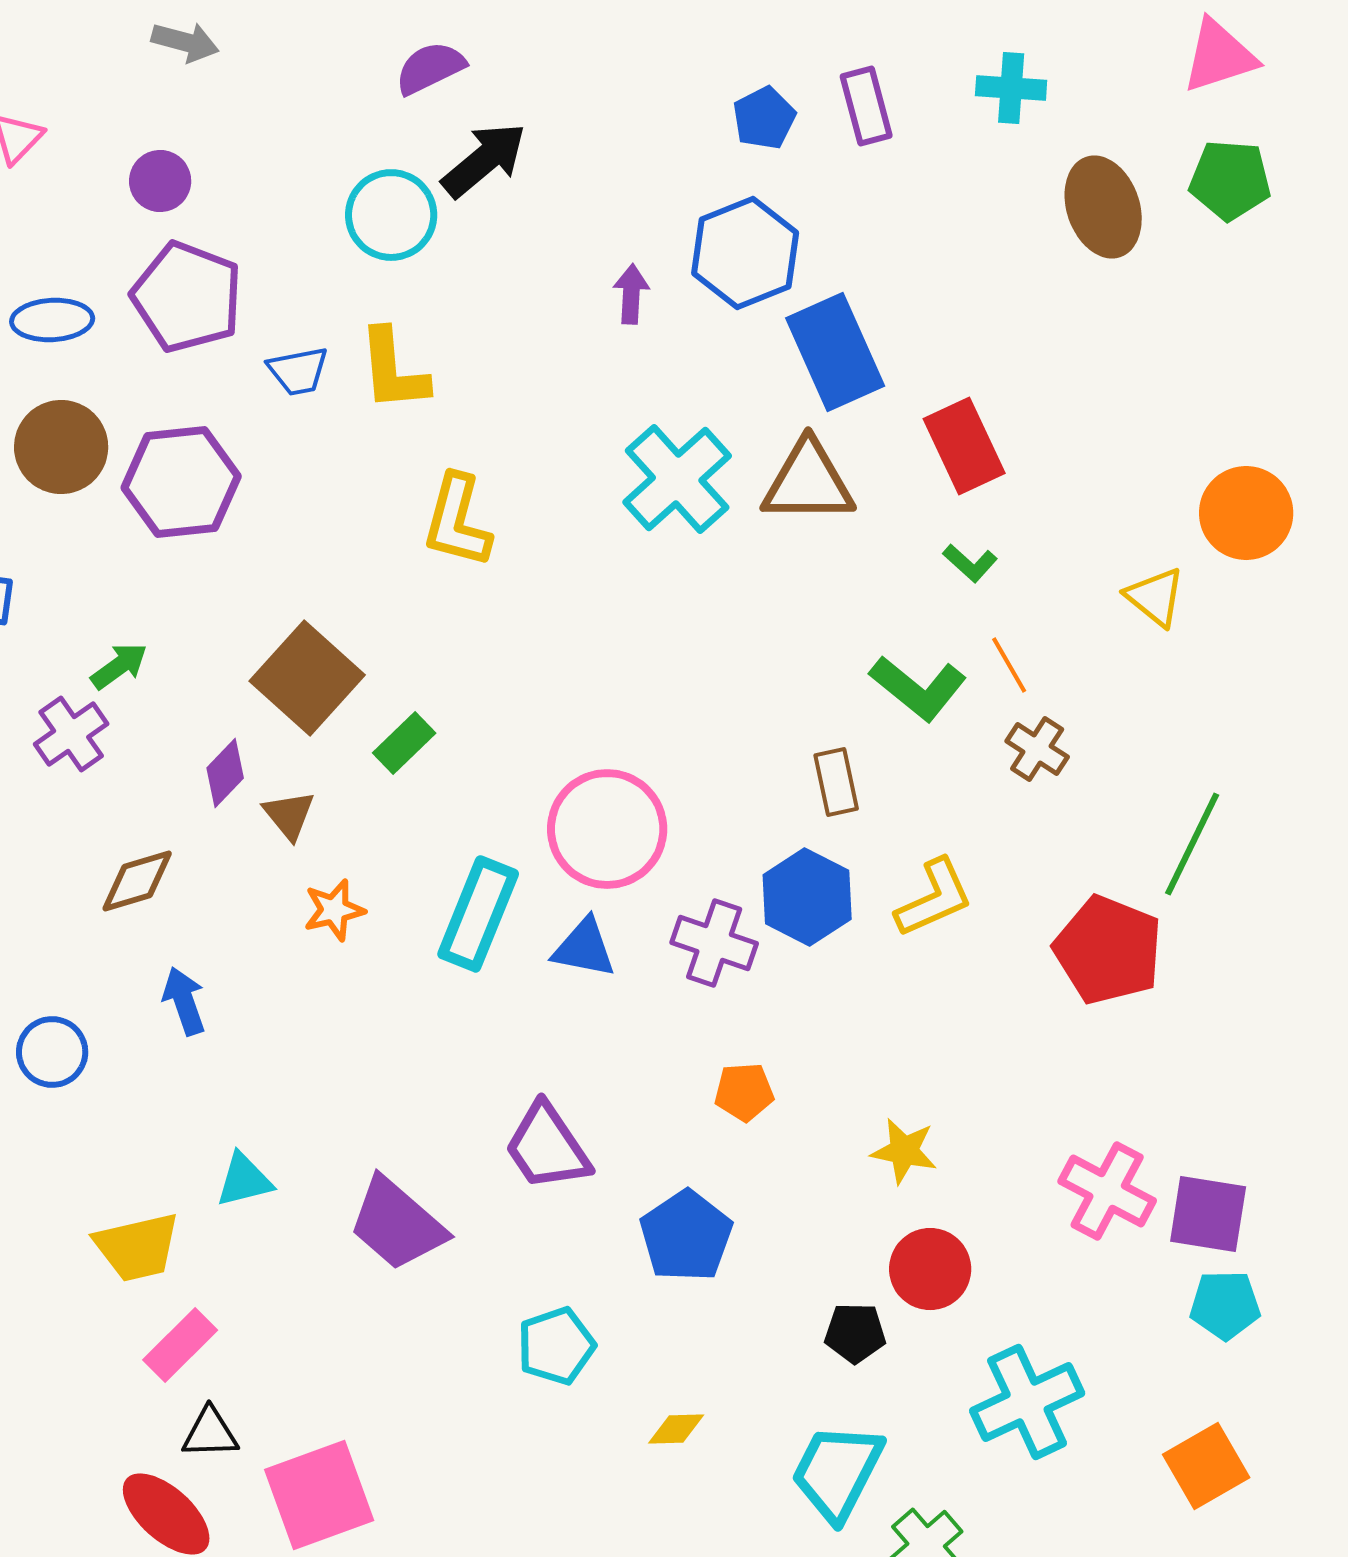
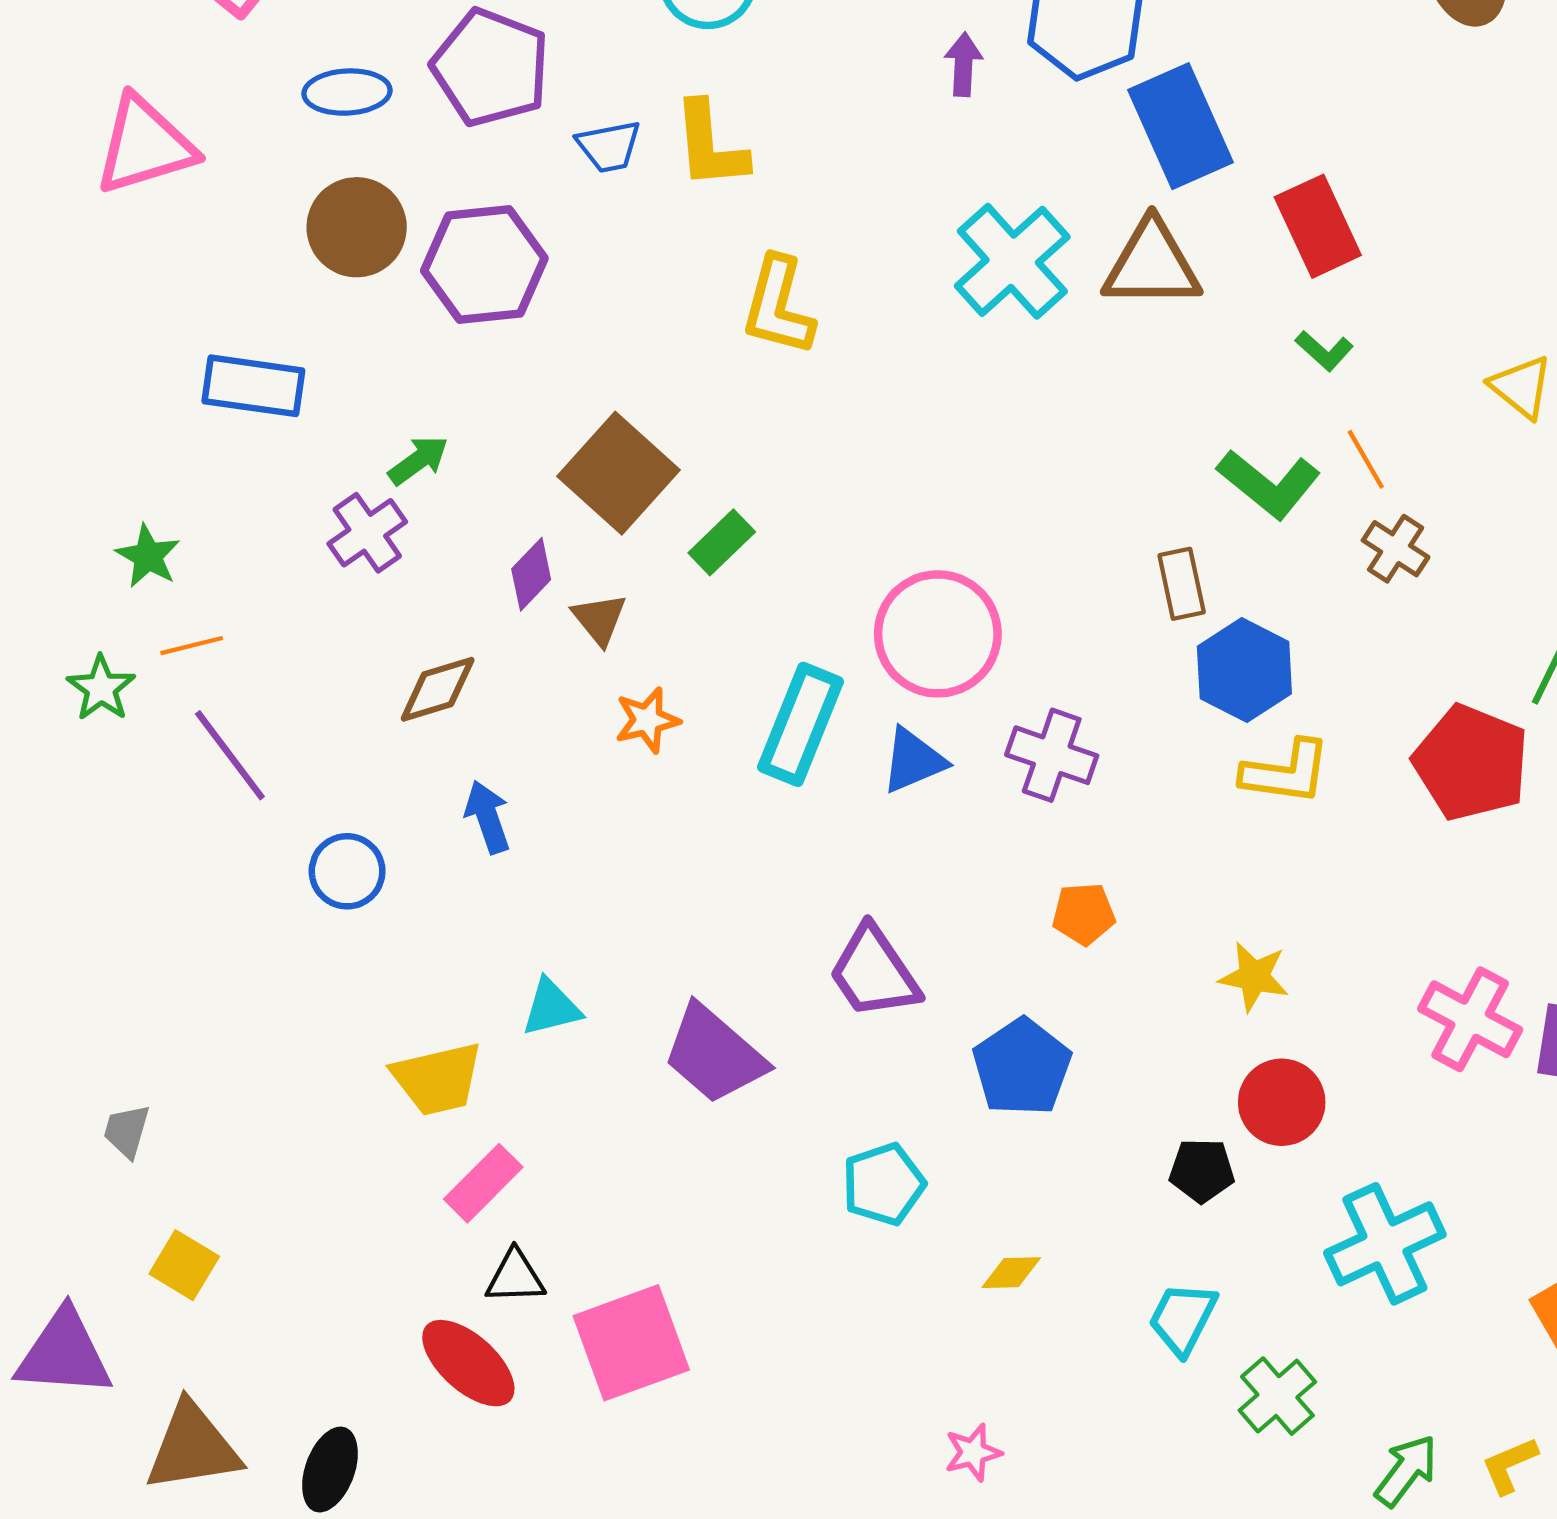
blue hexagon: (807, 897) -> (1244, 670), moved
yellow L-shape: (934, 898) -> (1286, 772), moved, turned 32
blue triangle: (584, 948) -> (913, 761), turned -34
cyan trapezoid: (837, 1472) -> (1183, 1318), size x0.7

